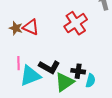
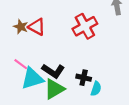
pink line: (18, 63) -> (21, 64), turned -56
green triangle: (64, 82) -> (54, 89), moved

